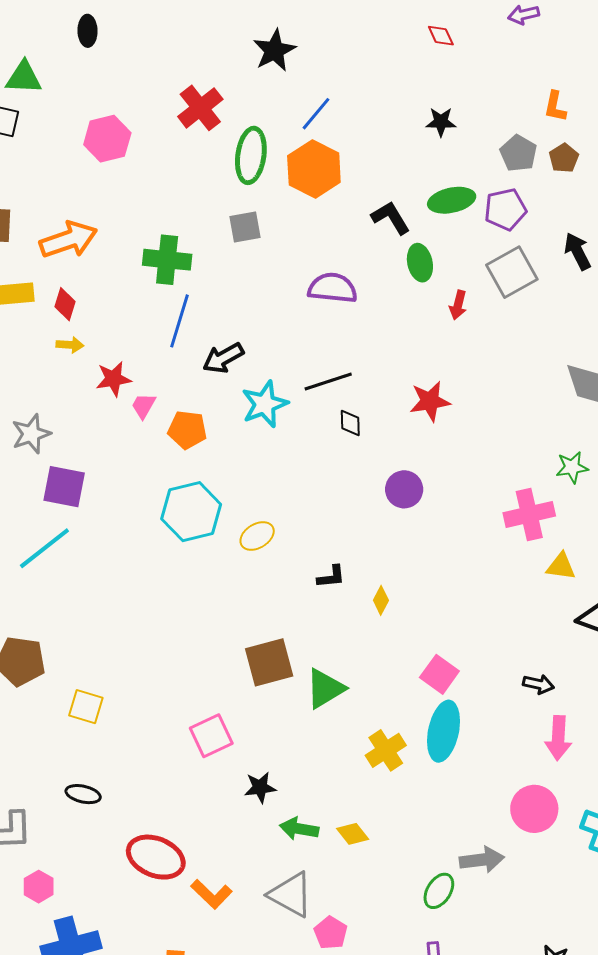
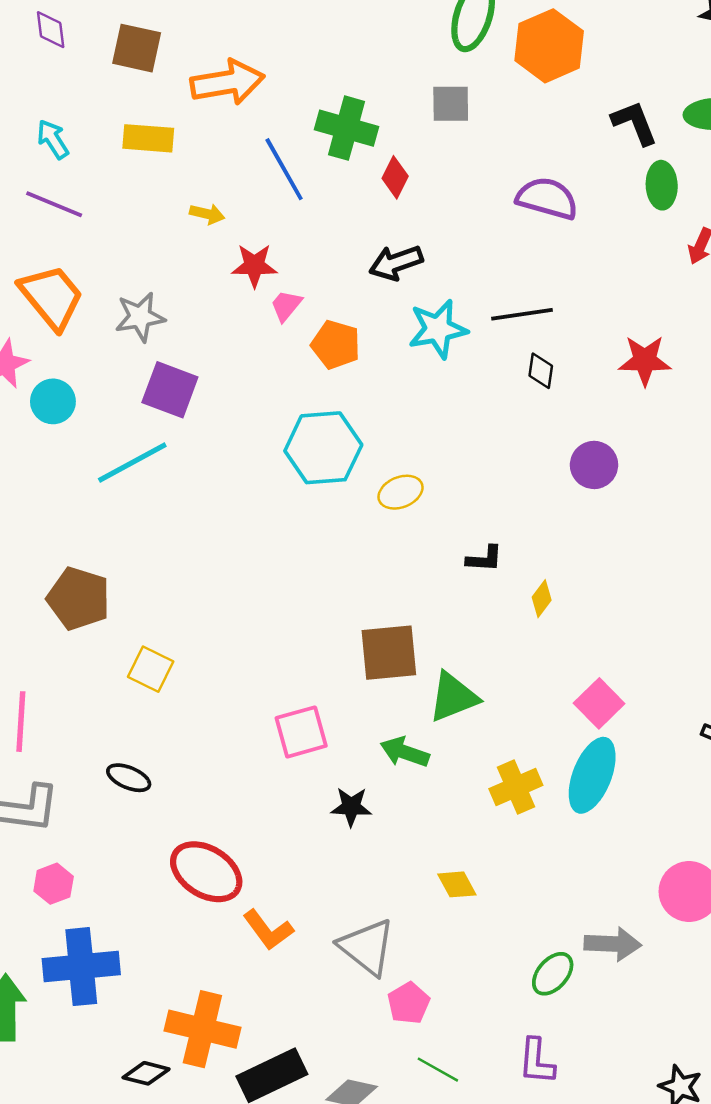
red diamond: (65, 304) -> (395, 177), moved
blue line: (180, 321) -> (284, 169), moved, turned -56
green arrow: (299, 829) -> (405, 752), moved

